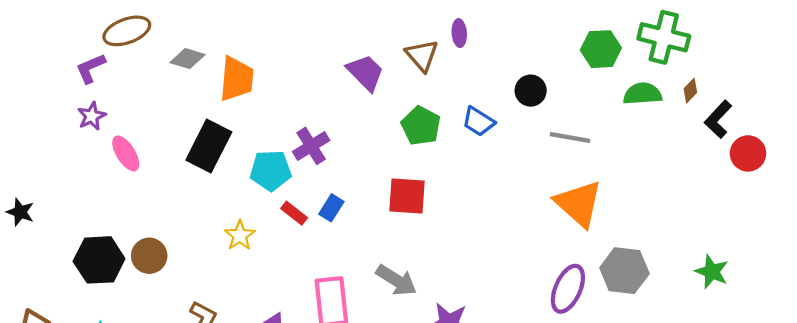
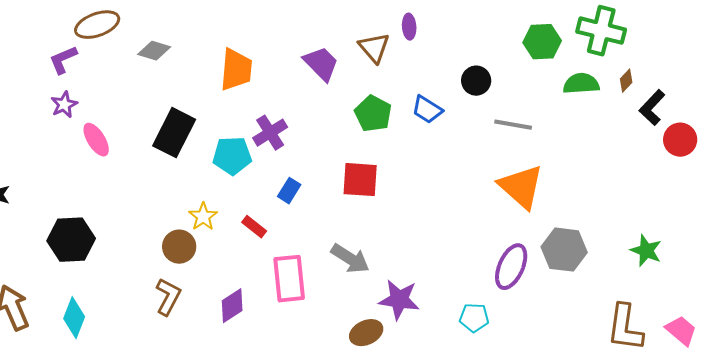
orange trapezoid: (237, 79) -> (236, 70), moved
red rectangle: (294, 213) -> (254, 227), moved
brown circle: (149, 256) -> (179, 247), moved

